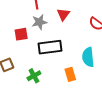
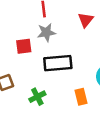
red triangle: (63, 14) -> (86, 20), moved

